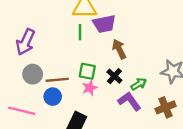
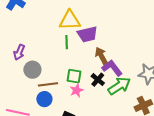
purple arrow: (25, 42) -> (19, 52), size x0.7
gray circle: (33, 74) -> (32, 70), moved
green arrow: (139, 84) -> (119, 86), size x1.6
purple L-shape: (129, 101) -> (112, 68), moved

